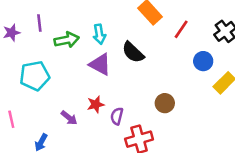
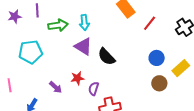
black semicircle: (133, 52) -> (106, 57), moved
blue circle: (203, 61) -> (157, 58), moved
brown circle: (165, 103) -> (159, 83), moved

